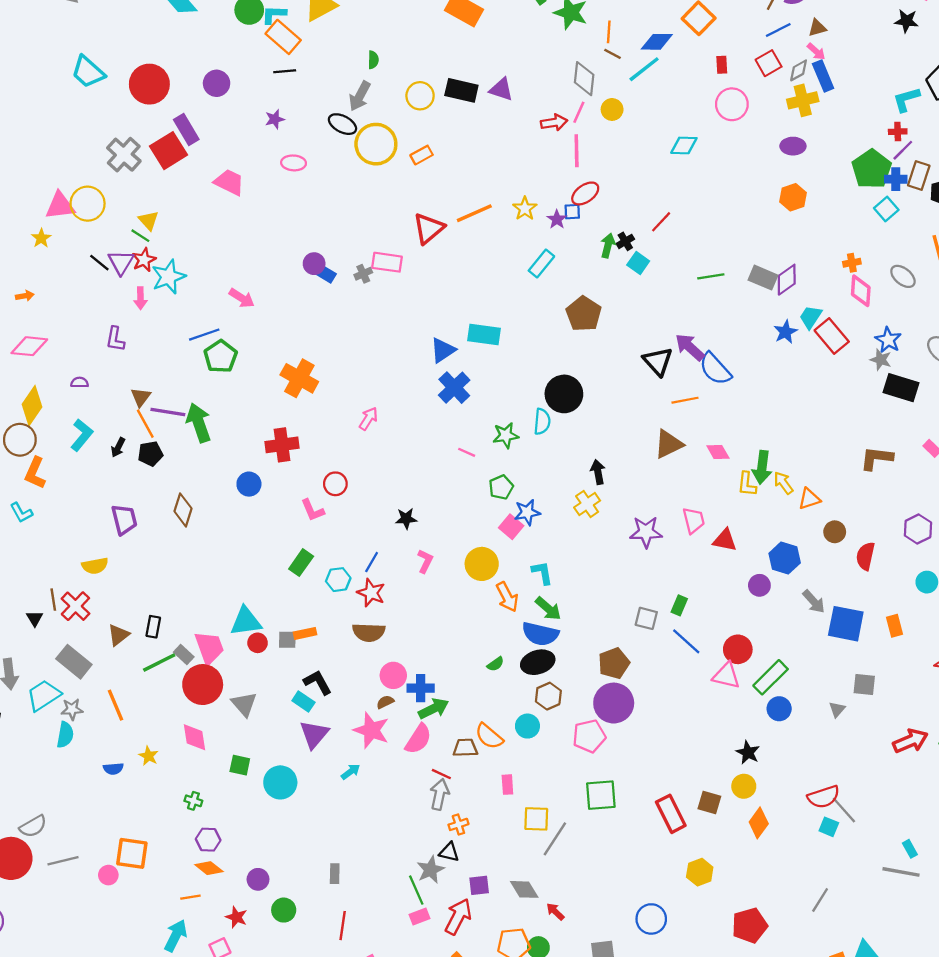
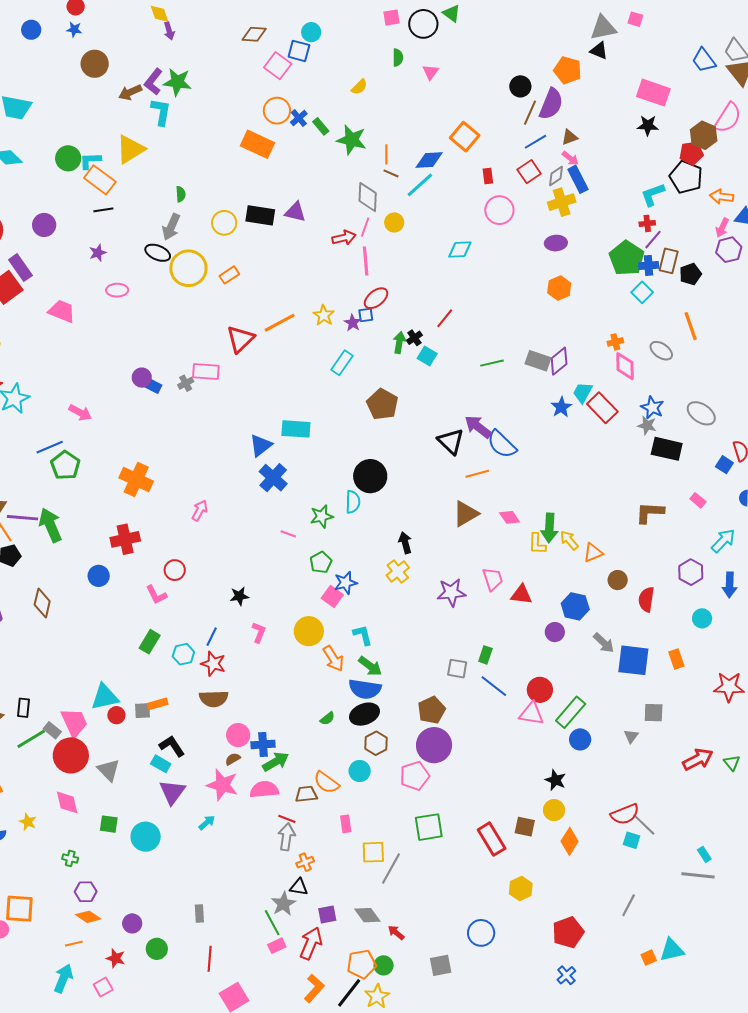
pink semicircle: (418, 739) -> (264, 790), turned -124

